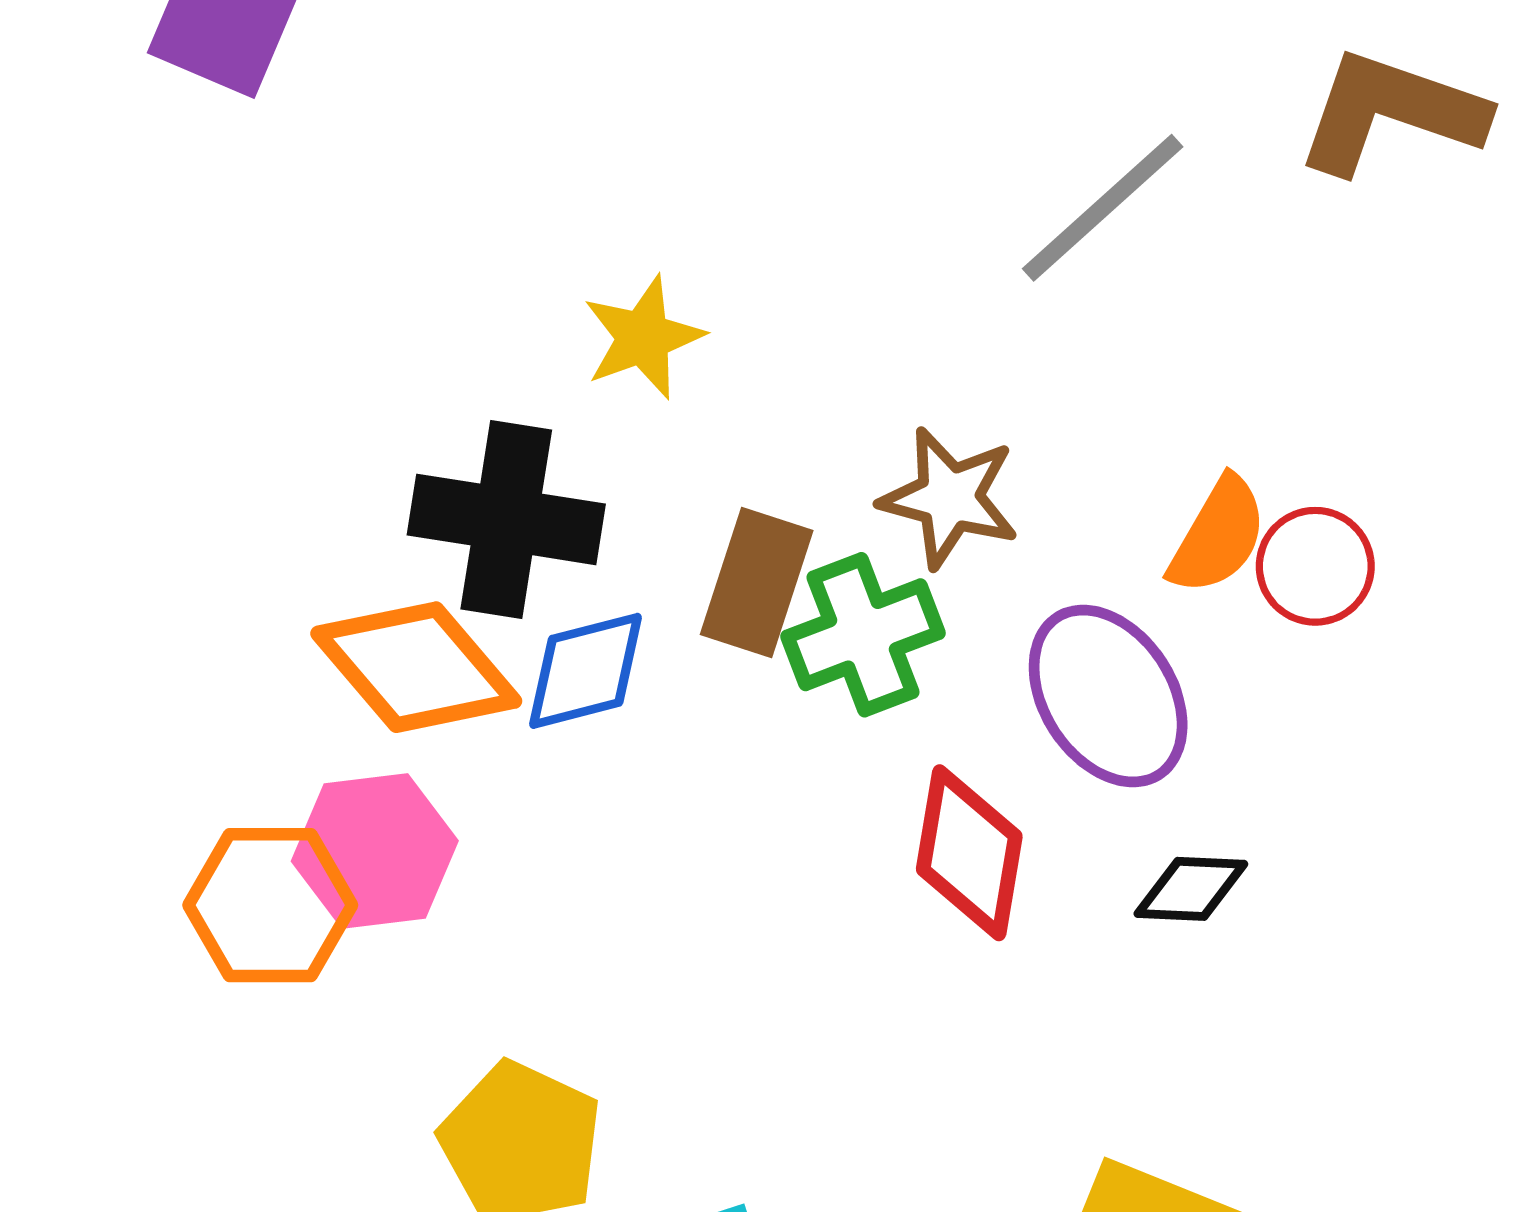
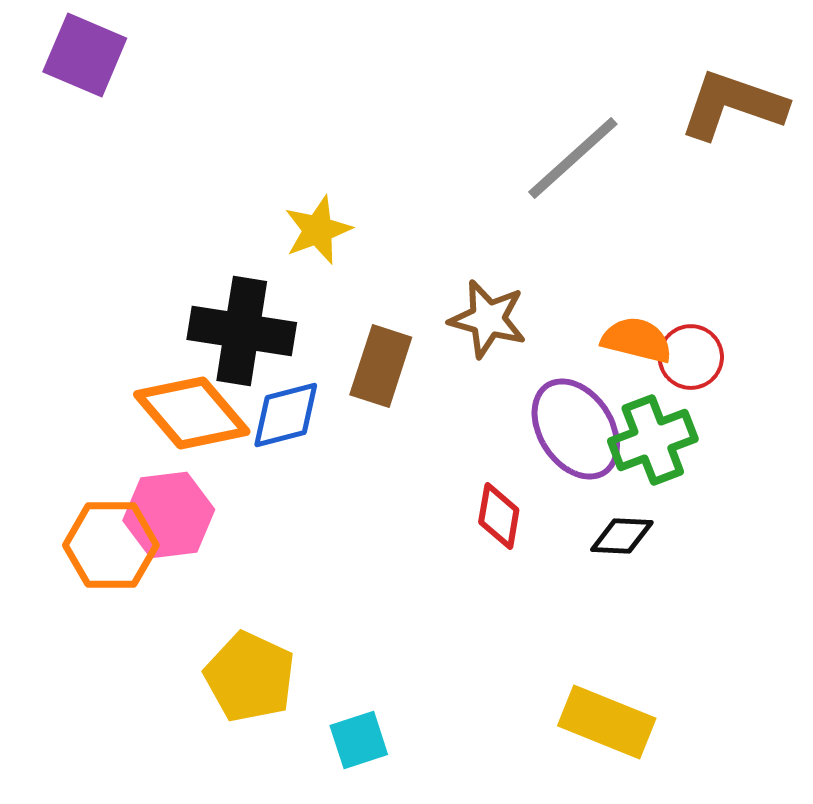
orange semicircle: (1218, 536) -> (637, 340), turned -106
green cross: (863, 635) -> (653, 440), moved
red diamond: (969, 853) -> (499, 516), size x0.7

